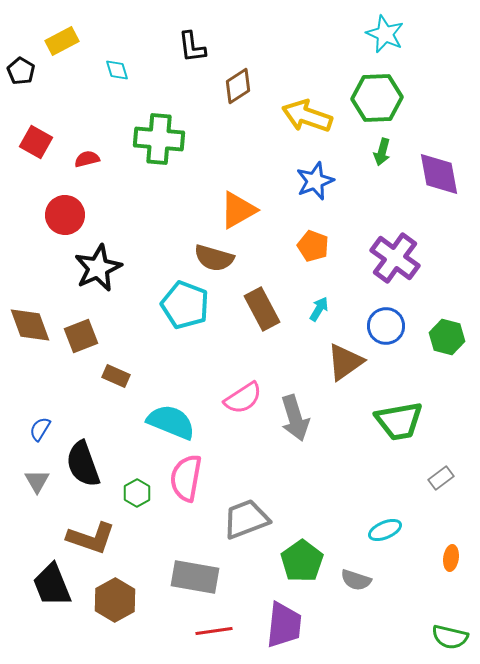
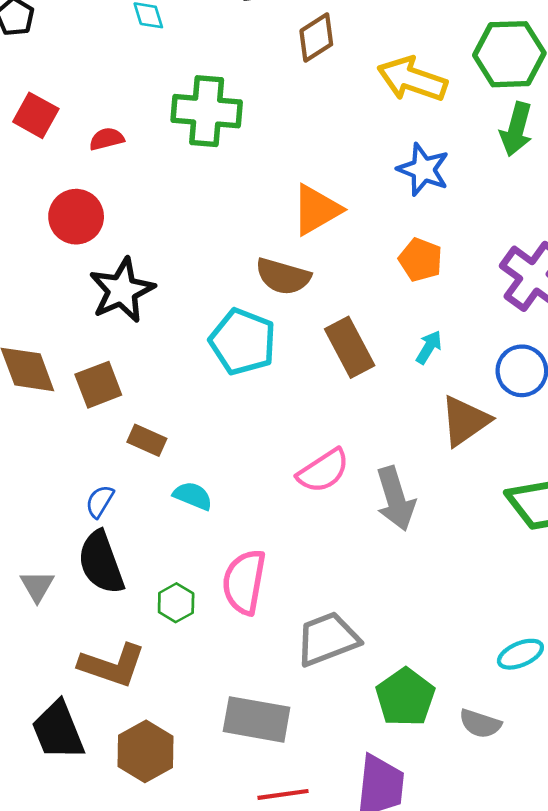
green arrow: (382, 152) -> (516, 129), size x1.4
blue star: (315, 181) -> (423, 169), turned -30
cyan semicircle: (171, 422) -> (193, 496), moved, size x0.6
blue semicircle: (40, 429) -> (100, 501), moved

